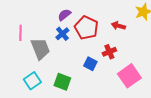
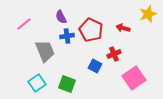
purple semicircle: (64, 15) -> (61, 17), moved, turned -80
pink line: (20, 33) -> (24, 24), moved, turned 49
blue cross: (62, 34) -> (67, 36), turned 32

